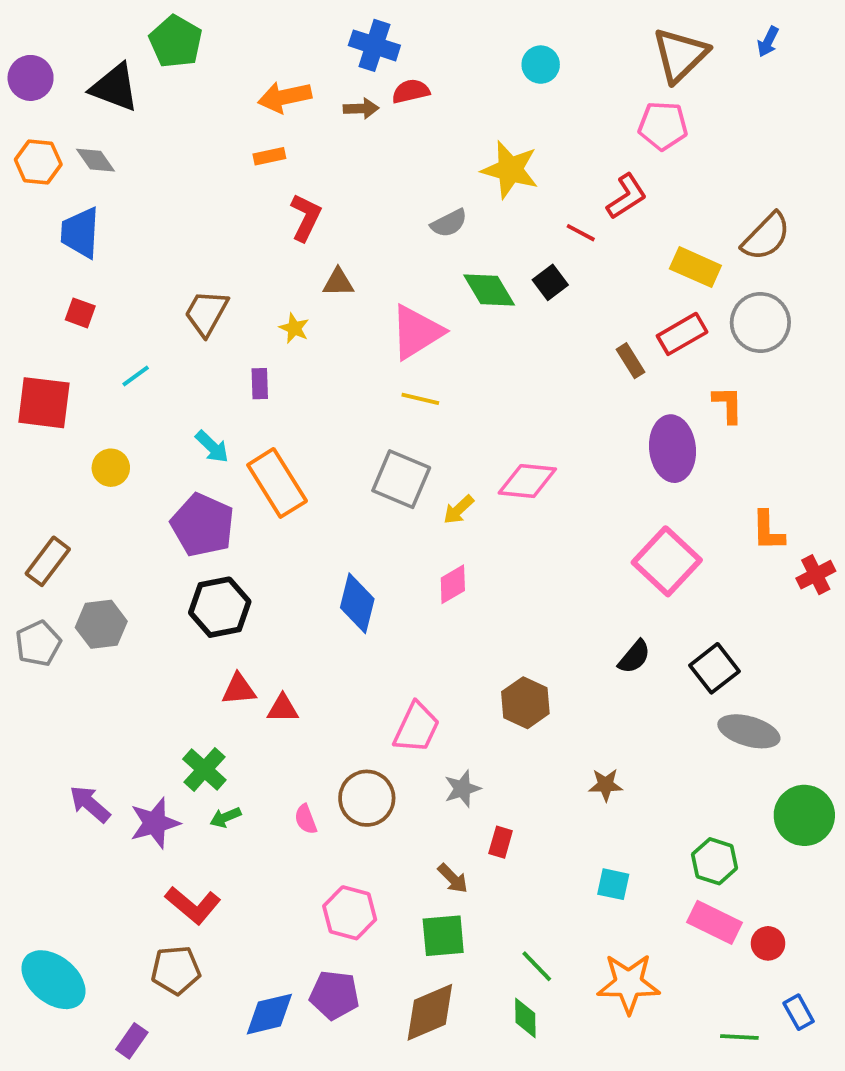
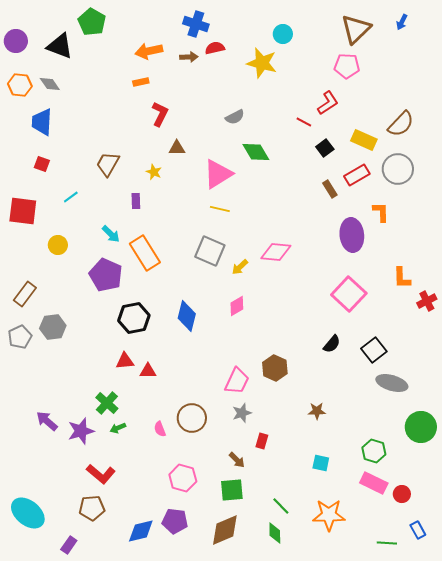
yellow star: (510, 170) -> (262, 63), moved
black square: (550, 282) -> (325, 148), moved
black hexagon: (220, 607) -> (134, 318), moved
pink trapezoid: (416, 728) -> (237, 381), moved

